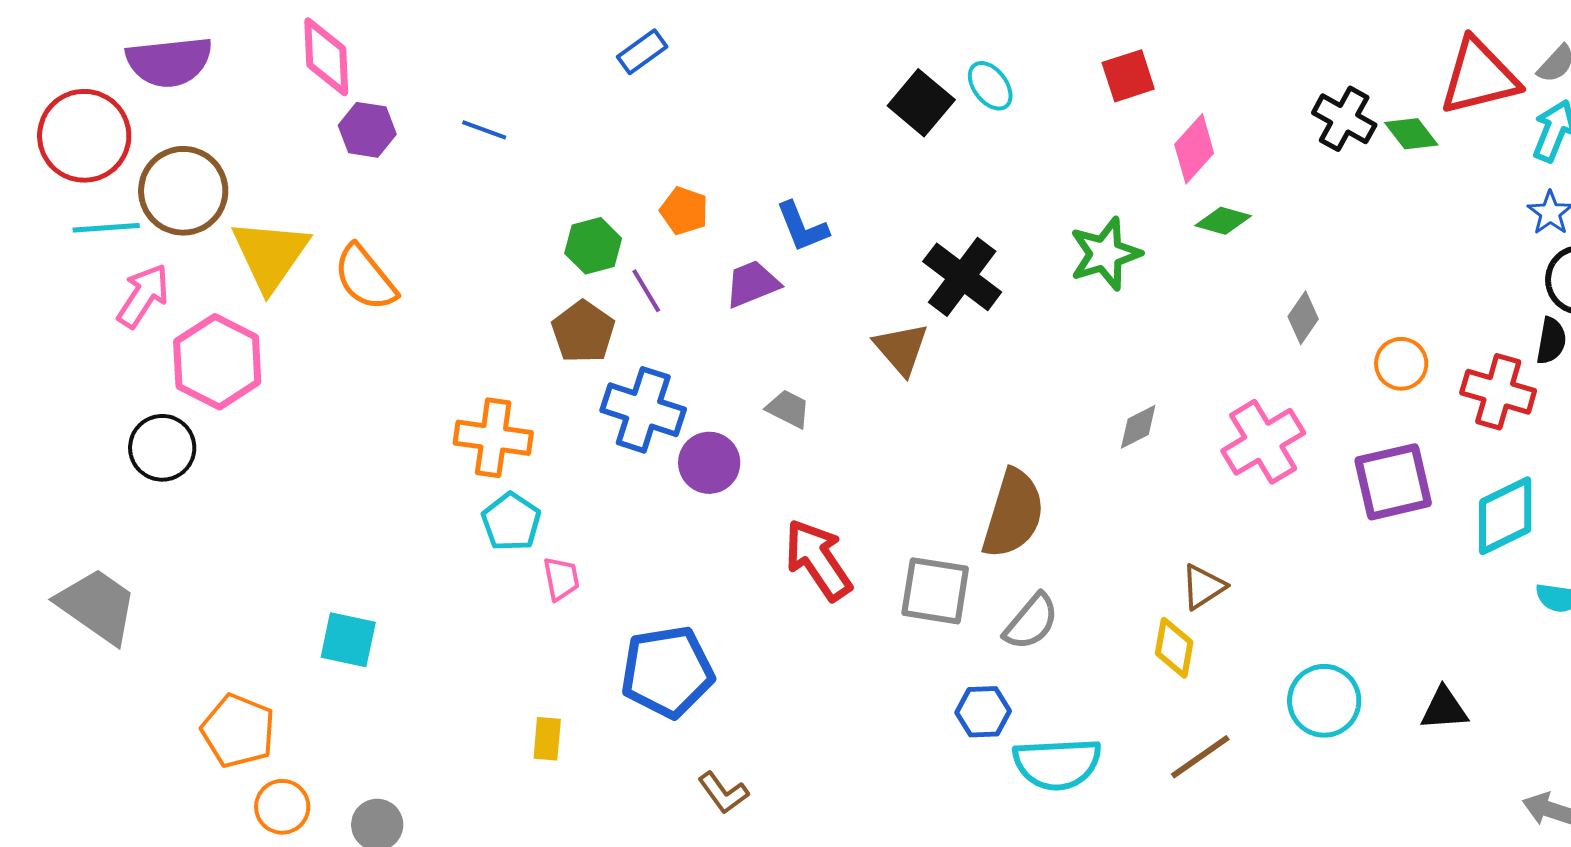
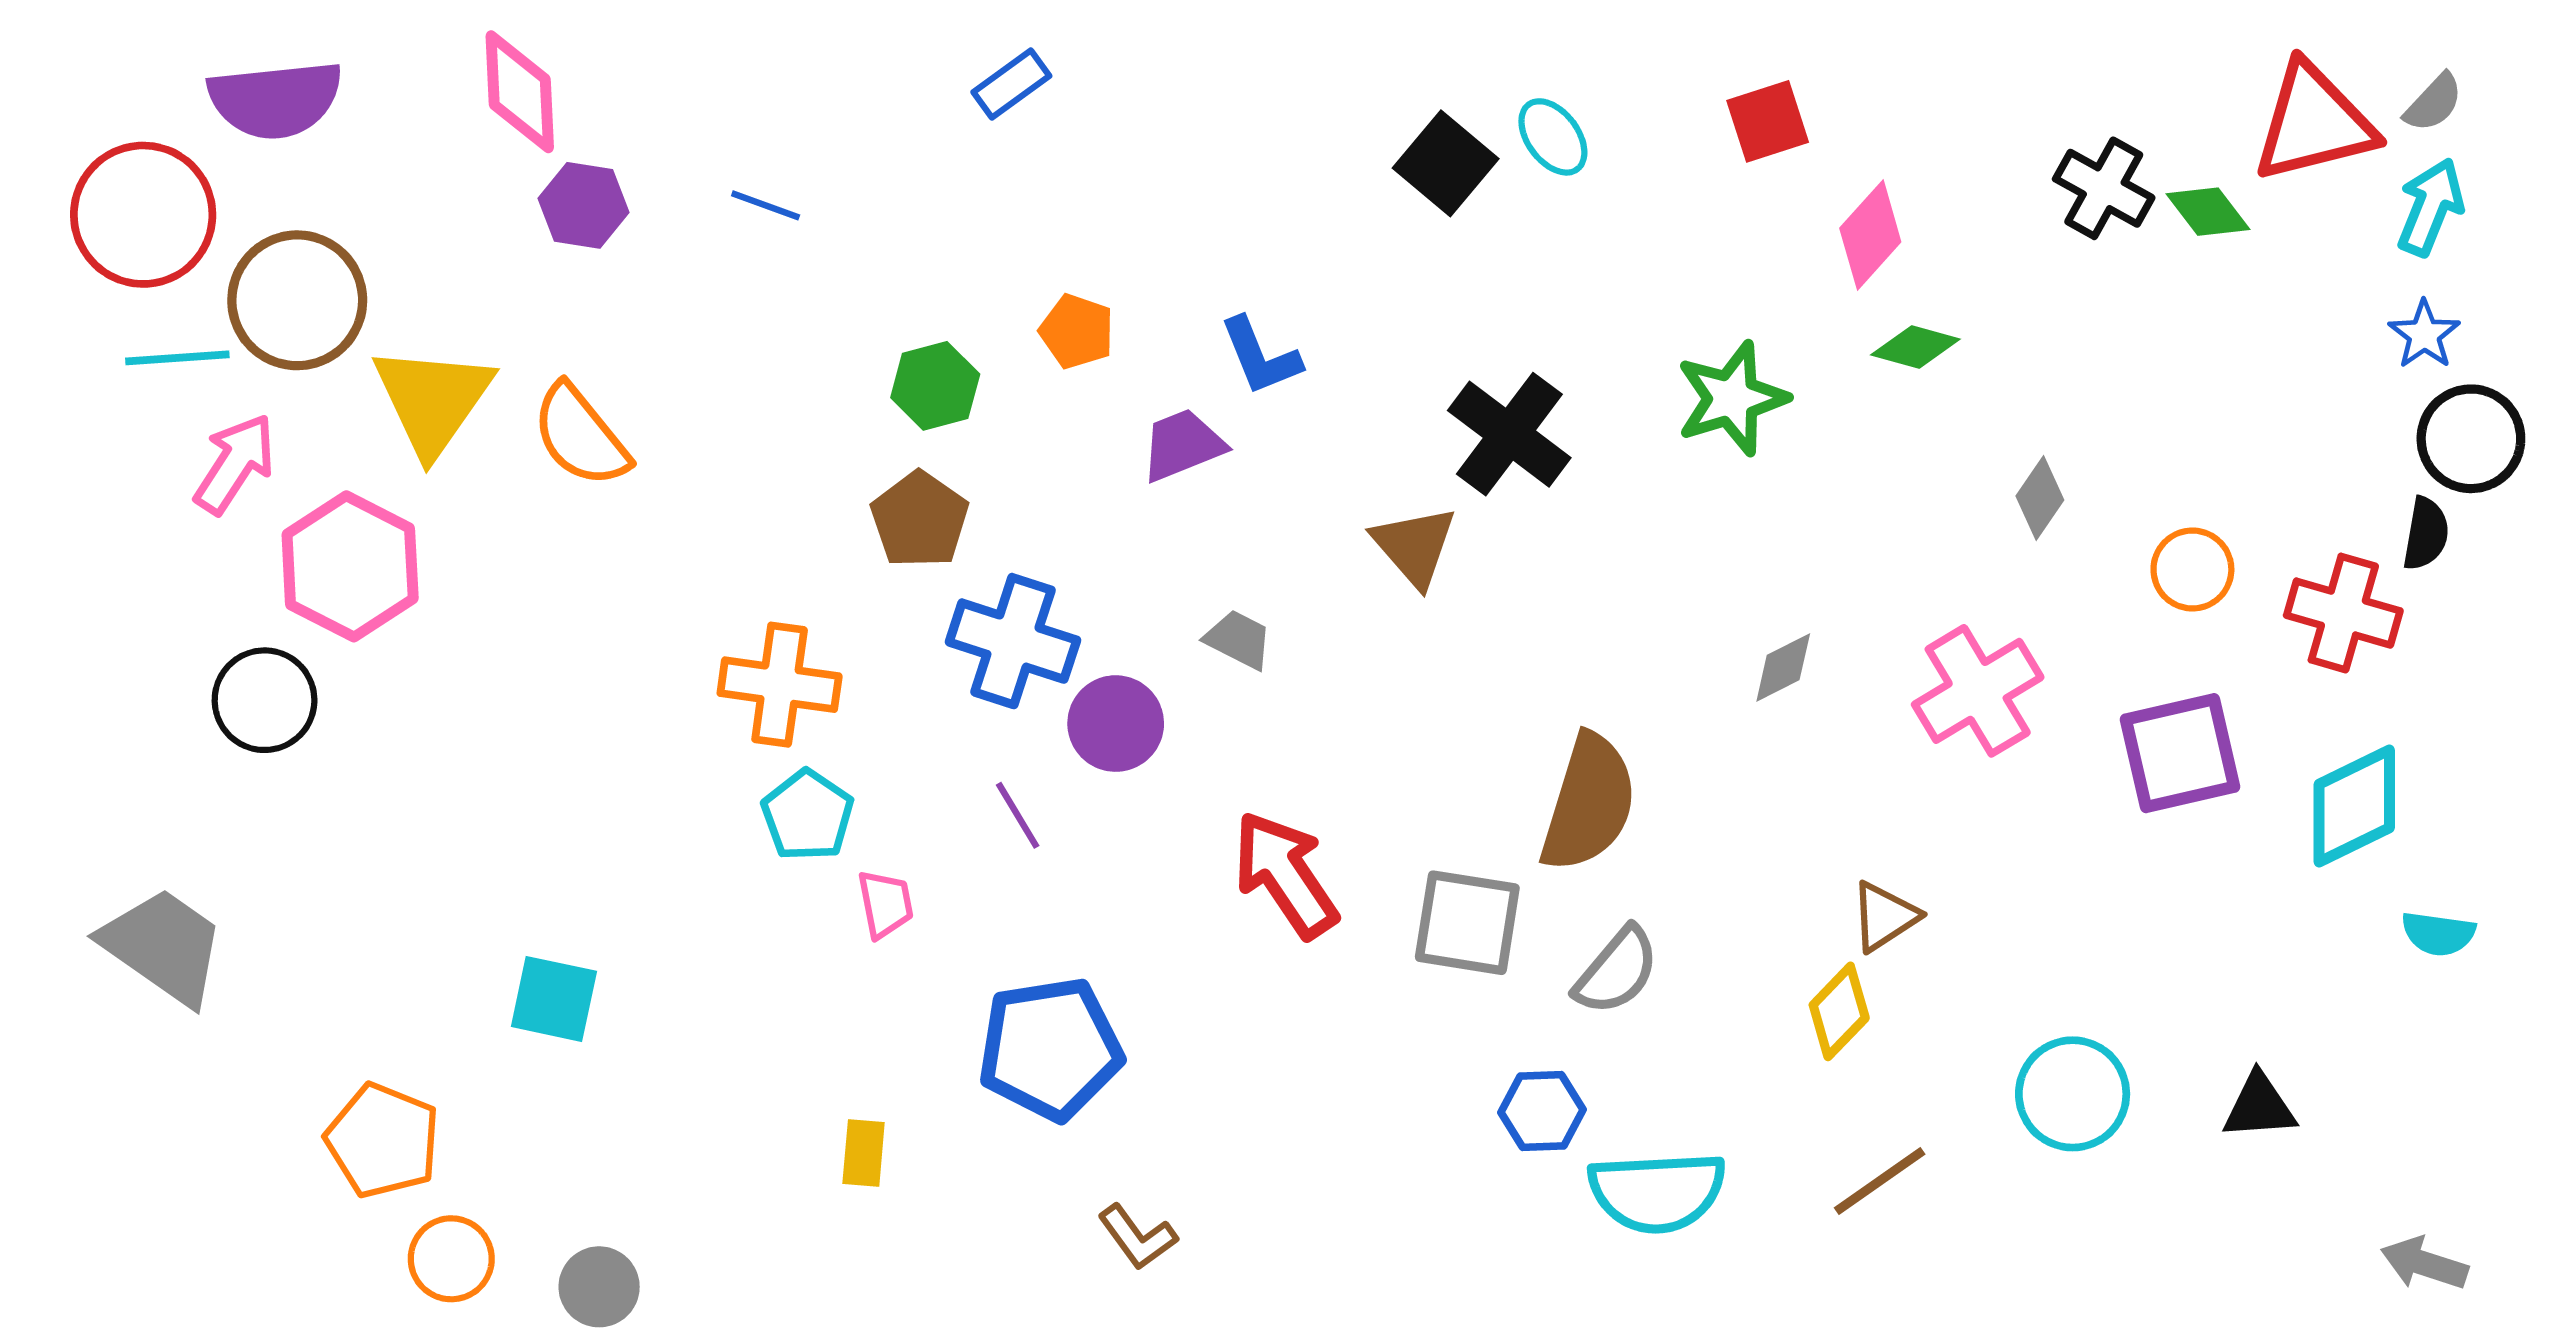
purple line: (646, 291) -> (1018, 815), moved
yellow diamond: (1174, 648) -> (1839, 1011), turned 34

